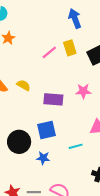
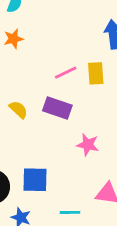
pink star: (83, 91) -> (88, 145), moved
purple rectangle: (53, 99) -> (57, 108), moved

